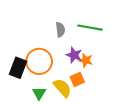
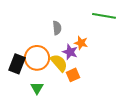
green line: (90, 28) -> (104, 16), moved
orange star: (86, 60) -> (81, 43), moved
yellow semicircle: (62, 88) -> (59, 63), moved

